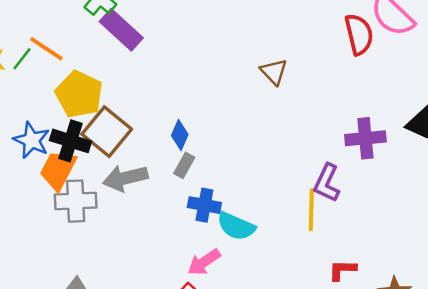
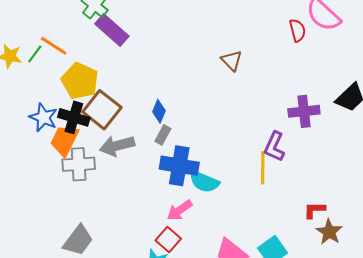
red semicircle: (359, 34) -> (298, 30), size x0.7
blue cross: (204, 205) -> (179, 166), size x1.5
red L-shape: (342, 270) -> (314, 210), moved

